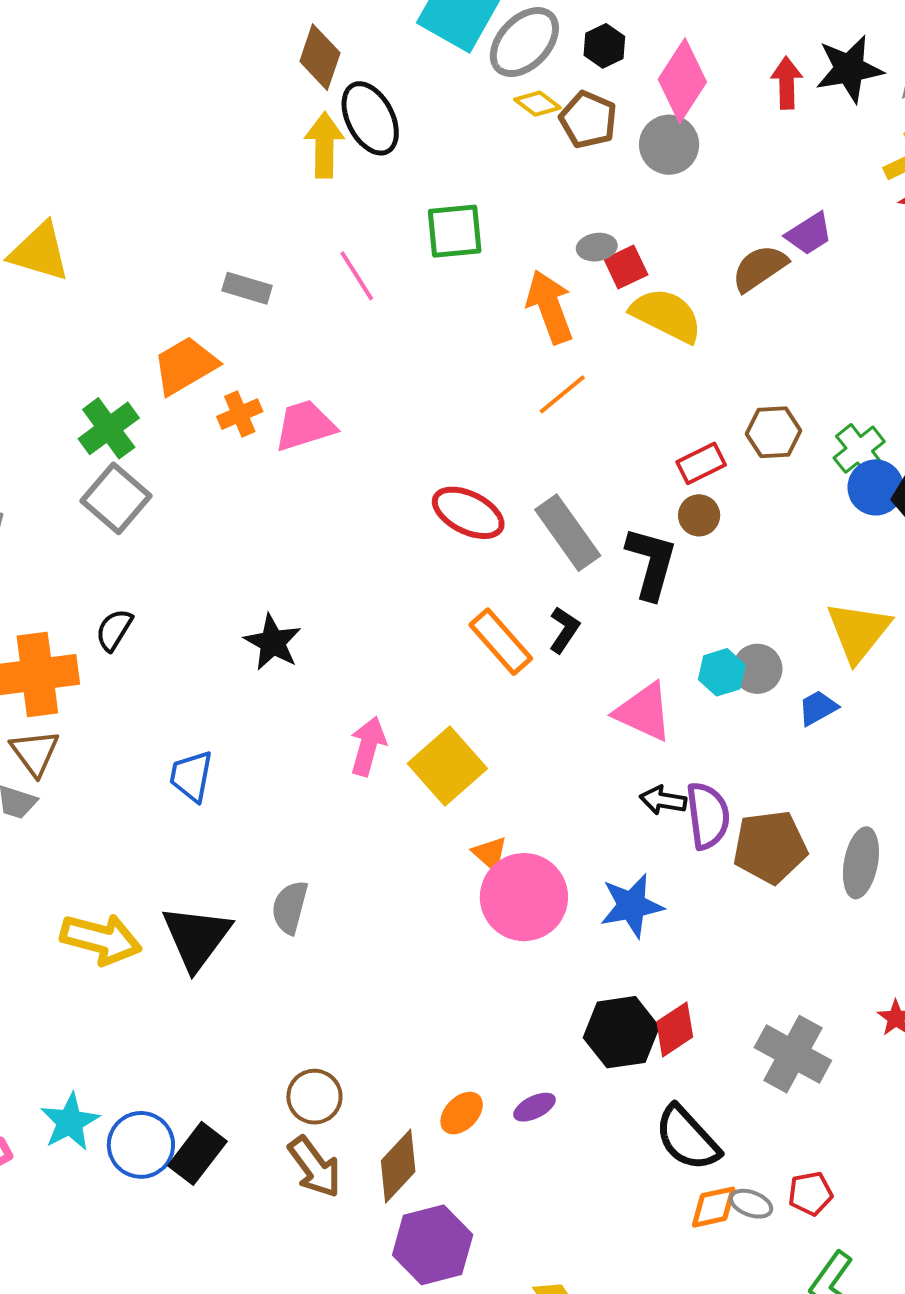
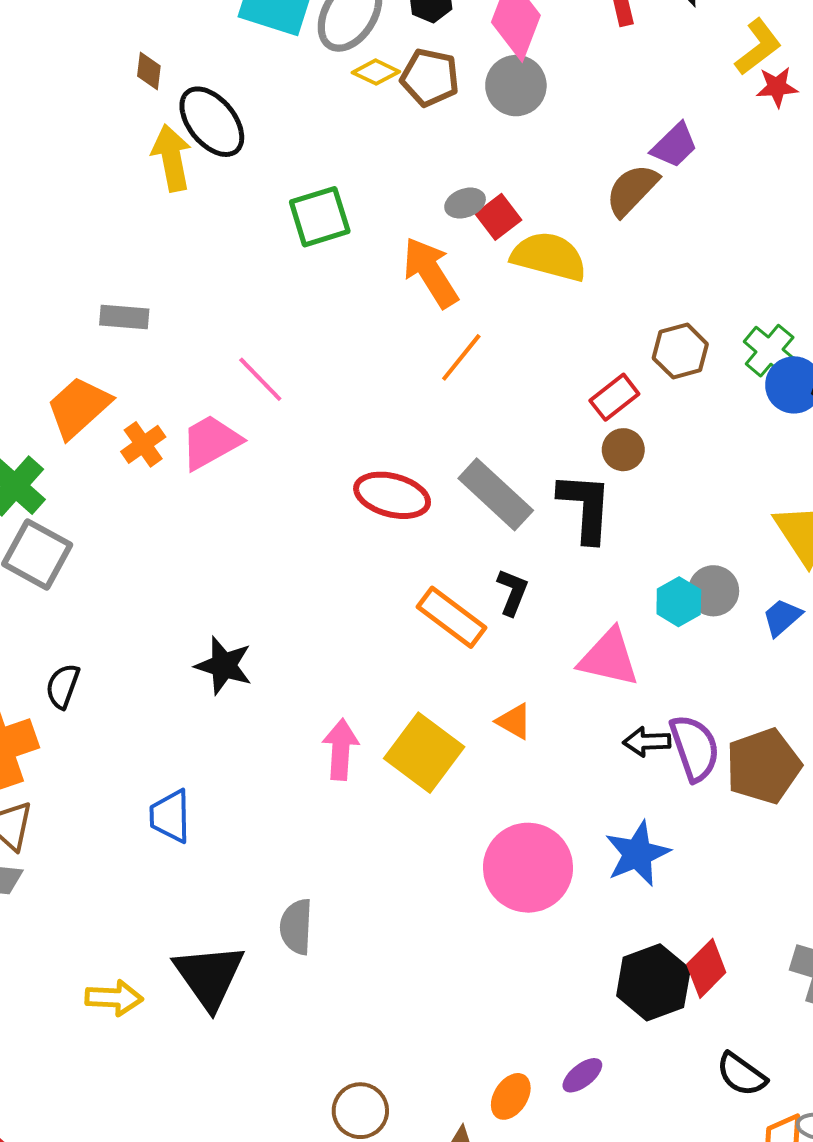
brown diamond: (320, 57) -> (149, 71), size x0.6
pink line: (357, 276) -> (260, 379), moved
orange triangle: (490, 854) -> (514, 721), moved
yellow arrow: (101, 939) -> (114, 998), size x0.7
black semicircle: (687, 1138) -> (741, 1074), size x0.7

